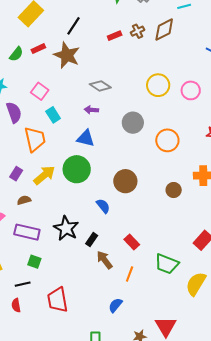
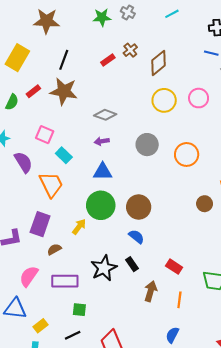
brown diamond: (164, 29) -> (158, 63), moved
purple rectangle: (16, 174) -> (40, 224), size x1.6
yellow arrow: (44, 175) -> (79, 227), moved, size x0.7
brown circle: (125, 181) -> (139, 207), moved
black star: (66, 228) -> (104, 268), turned 30
black rectangle: (92, 240) -> (132, 264), moved, turned -56
brown arrow: (105, 260) -> (151, 291), turned 66

